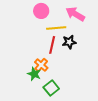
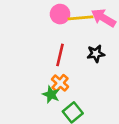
yellow line: (56, 28) -> (80, 18), moved
red line: (52, 45) -> (60, 55), moved

